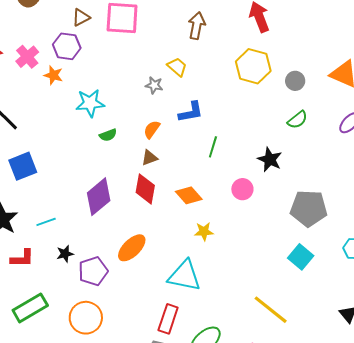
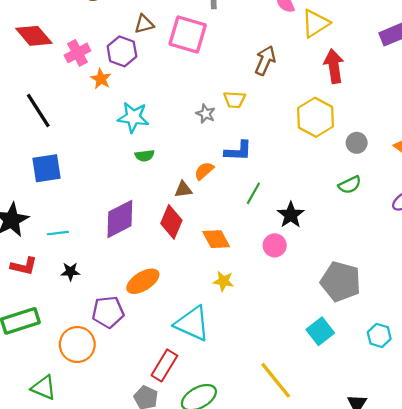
yellow trapezoid: (177, 67) -> (234, 100), turned 130
orange semicircle: (152, 129) -> (204, 171), moved
black star: (270, 159) -> (291, 215), moved
purple pentagon: (93, 271) -> (108, 312), moved

